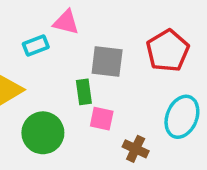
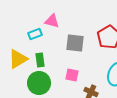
green rectangle: (84, 92) -> (40, 60), moved

